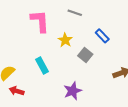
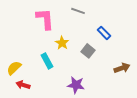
yellow star: (65, 40) -> (62, 43), moved
purple star: (73, 91) -> (76, 85), turned 30

